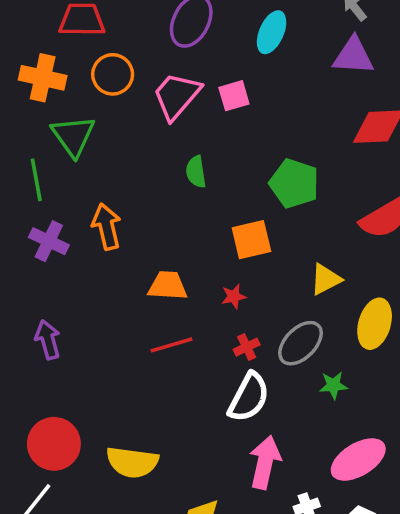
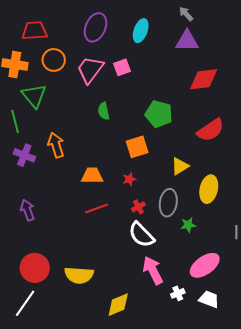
gray ellipse: (301, 343) -> (168, 203), turned -32
white semicircle: (249, 397) -> (141, 235), turned 112
pink arrow: (265, 462) -> (153, 270), turned -36

